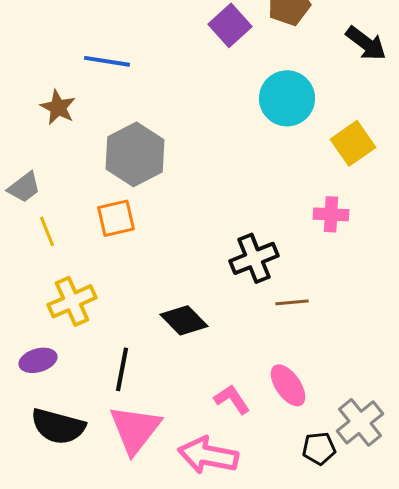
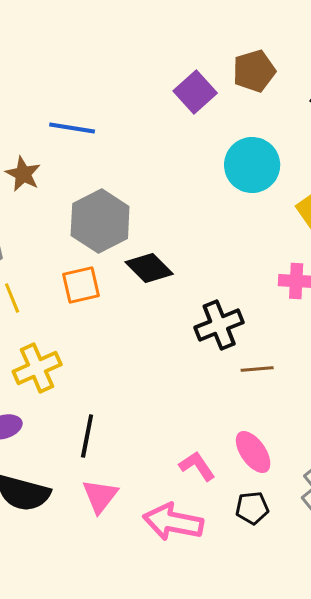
black diamond: (184, 320) -> (149, 268), moved
pink triangle: (135, 429) -> (100, 496), size x0.7
black pentagon: (319, 448) -> (252, 508), moved

